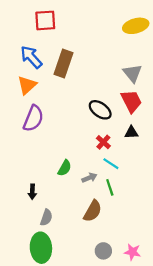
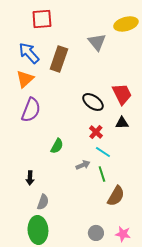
gray triangle: (132, 73) -> (97, 42), moved
green semicircle: (65, 168) -> (57, 146), moved
brown semicircle: (93, 211) -> (116, 196), moved

